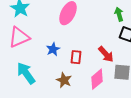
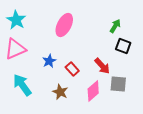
green arrow: (119, 14) -> (115, 26), turned 48
red rectangle: (76, 57) -> (72, 69), turned -48

